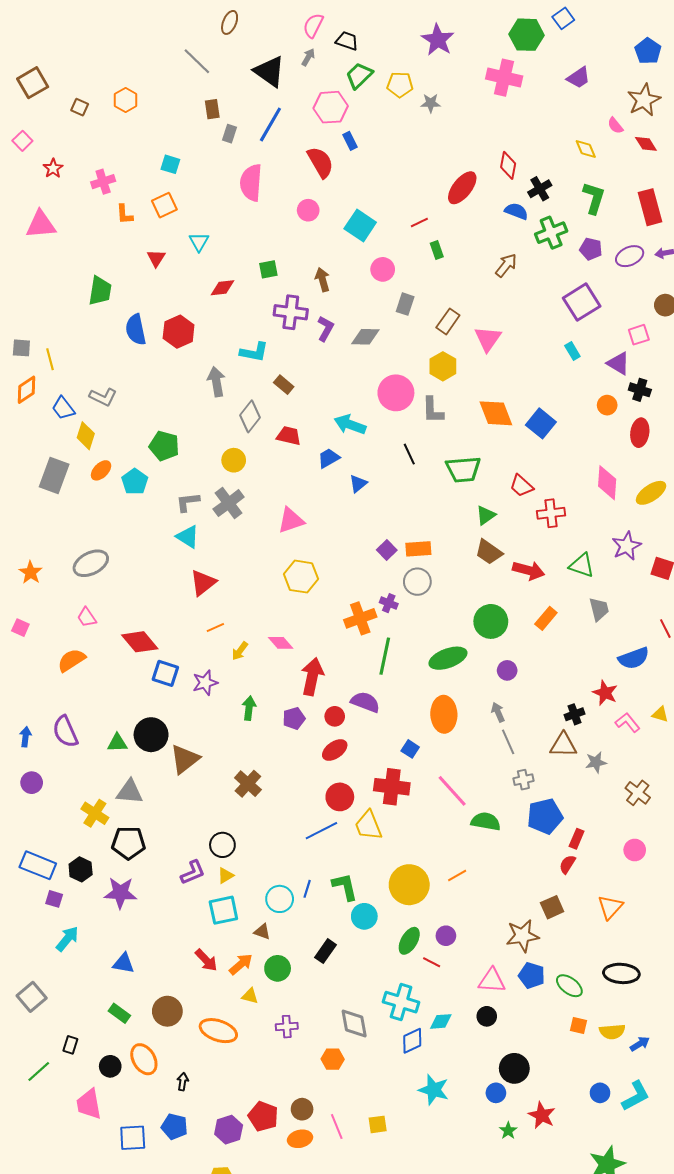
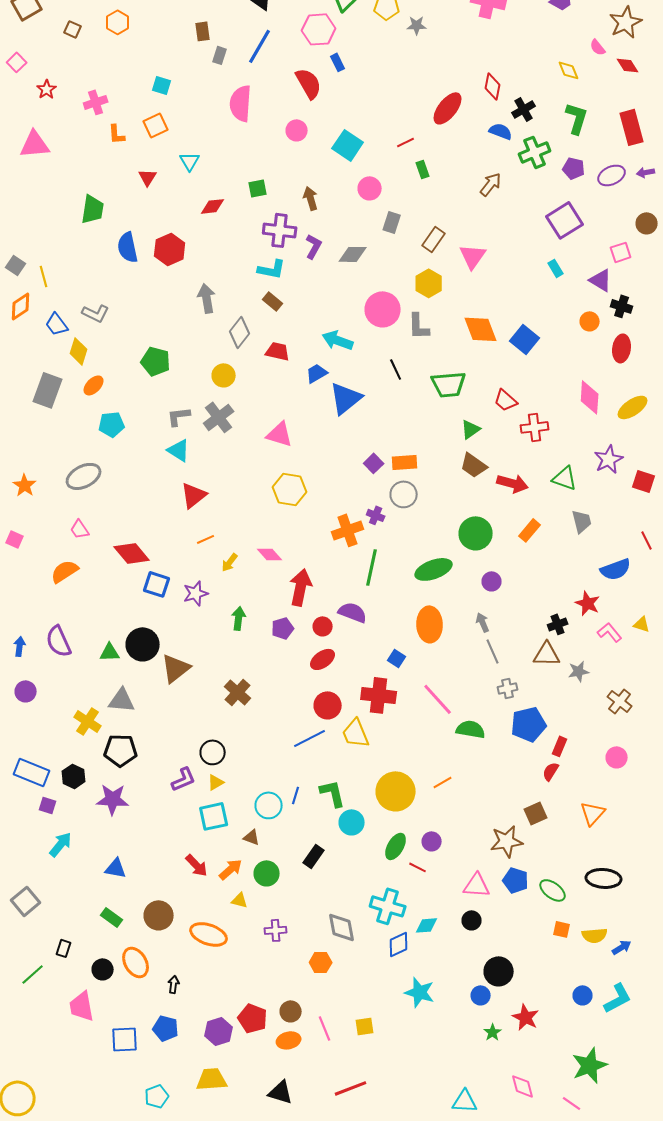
gray square: (21, 348) -> (16, 265), turned 30
cyan L-shape: (254, 352) -> (272, 269), moved
cyan pentagon: (135, 482) -> (112, 424), moved, turned 30
blue triangle: (358, 484) -> (346, 398), size x1.8
pink triangle: (291, 520) -> (280, 434), turned 36

